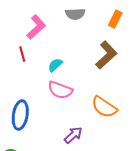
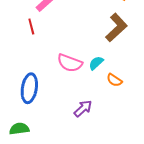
cyan semicircle: (55, 65) -> (96, 63), moved
orange semicircle: (104, 107) -> (114, 80), size x0.6

